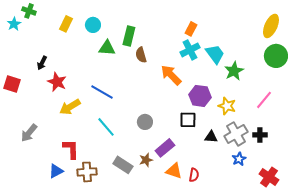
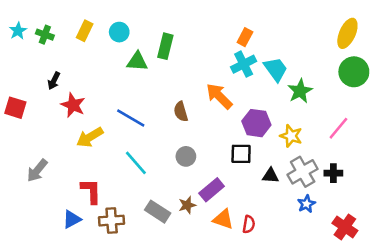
green cross: (29, 11) -> (45, 35), moved
brown semicircle: (141, 55) -> (181, 112), moved

